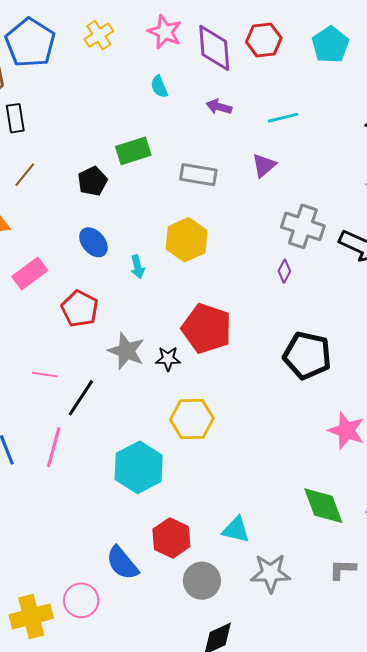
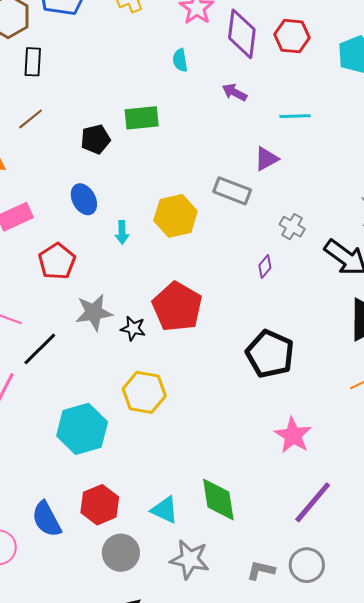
gray rectangle: (198, 175) -> (232, 191), moved
gray cross: (303, 226) -> (292, 227), size x0.6
gray star: (126, 351) -> (94, 312), turned 30
green diamond: (323, 506) -> (218, 499), moved

